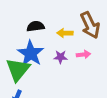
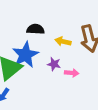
pink arrow: (83, 54) -> (72, 73), moved

